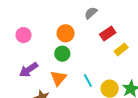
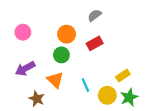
red rectangle: (108, 34) -> (95, 43), moved
yellow rectangle: (121, 49) -> (123, 76), moved
orange triangle: (58, 78) -> (55, 80), turned -30

